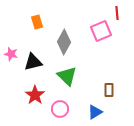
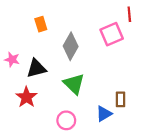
red star: (35, 95) -> (26, 97), moved
blue triangle: (95, 112) -> (104, 114), moved

